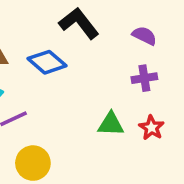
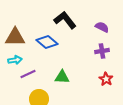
green triangle: (111, 124) -> (62, 77), moved

